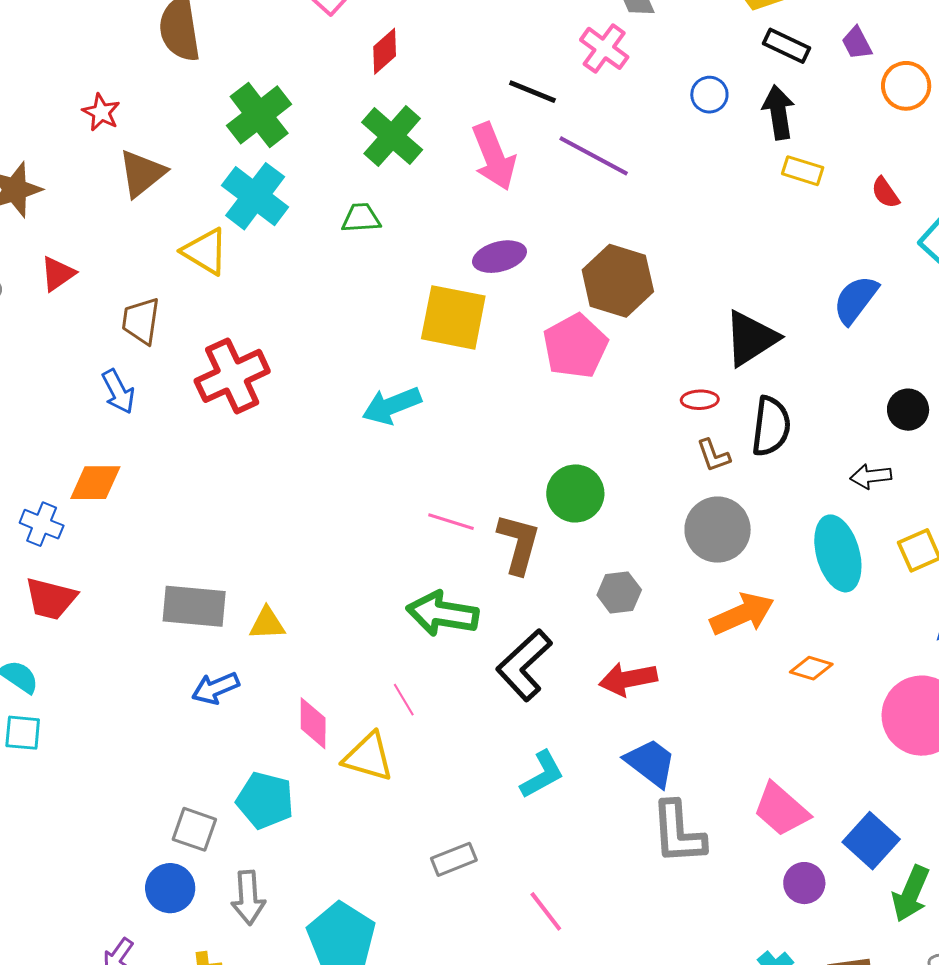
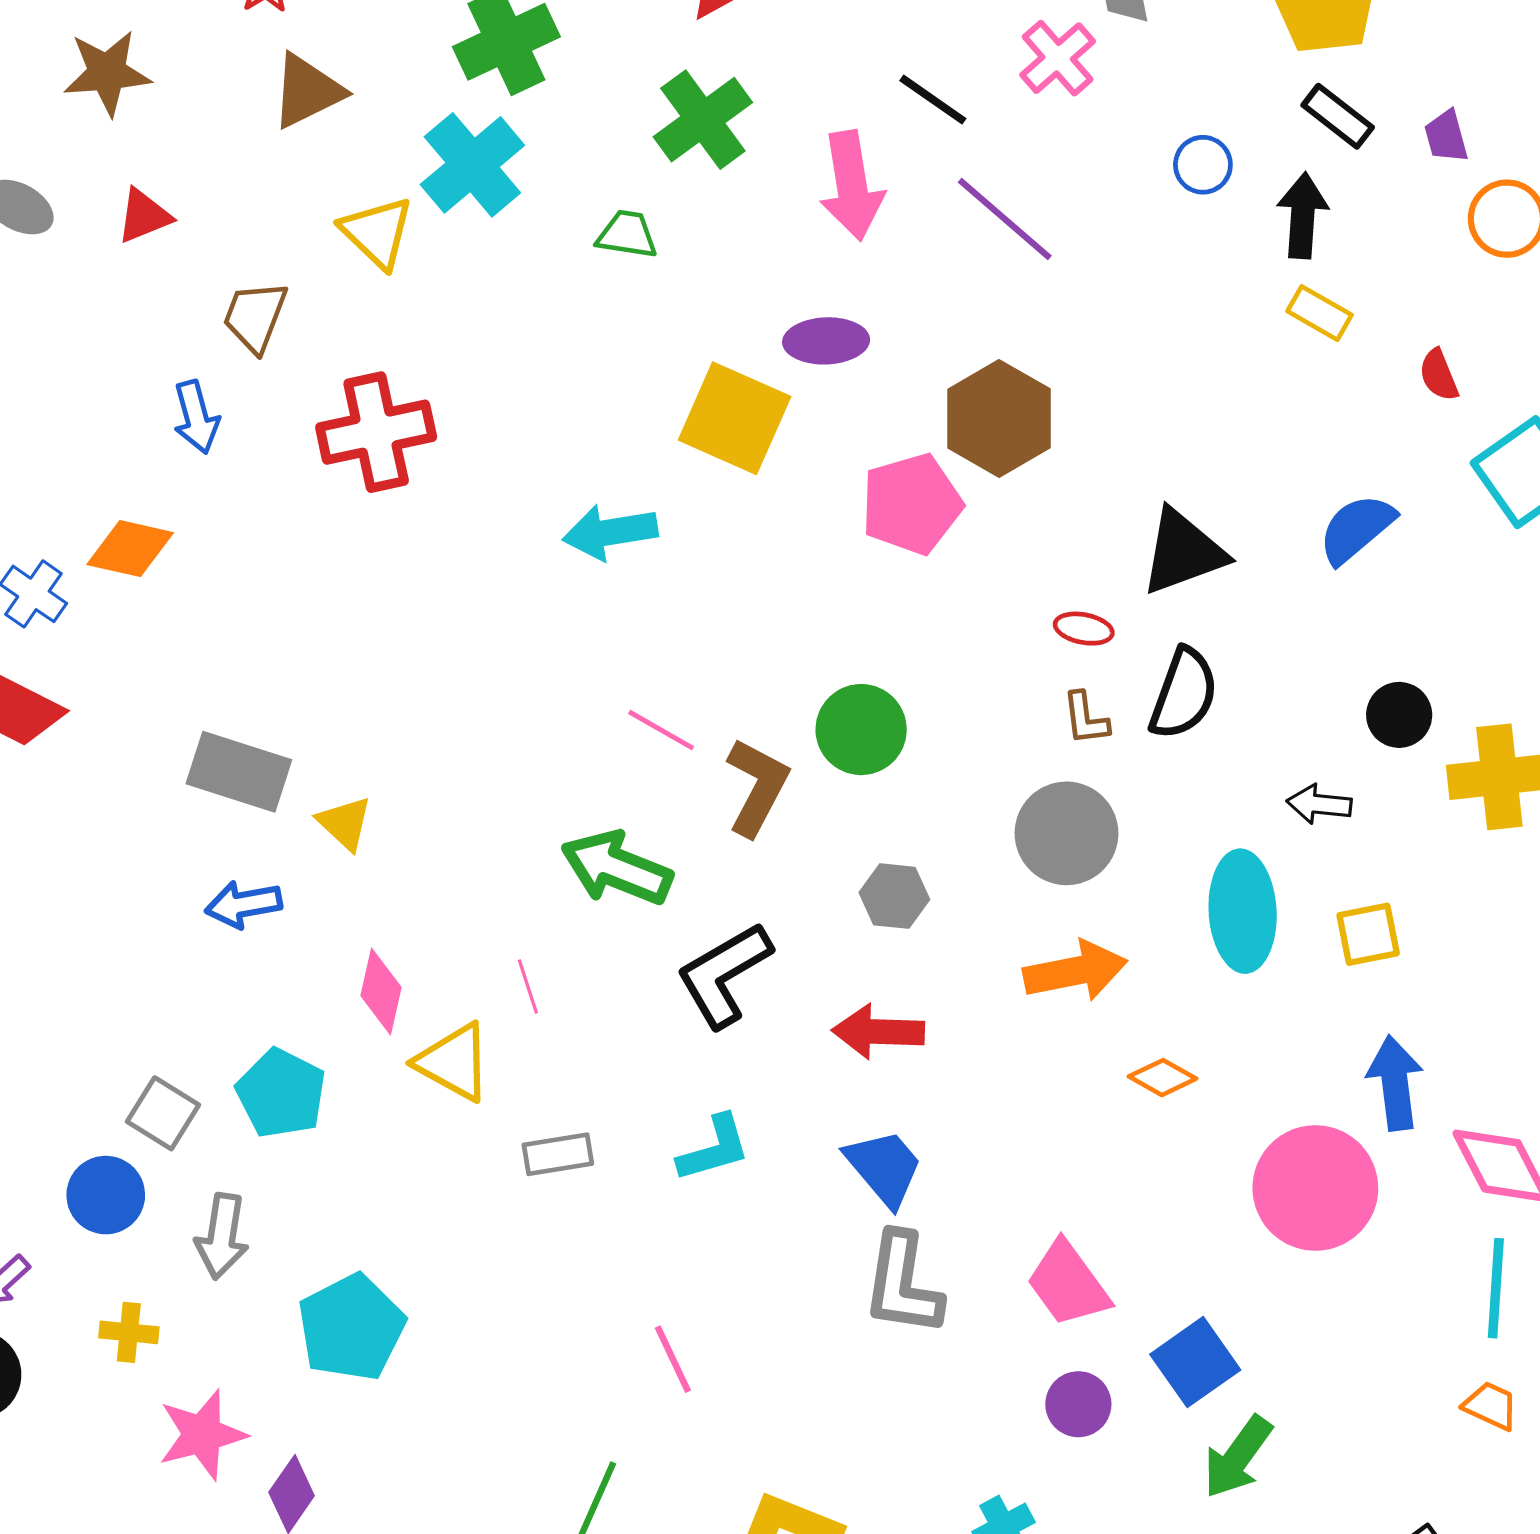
yellow triangle: (267, 624) -> (345, 823), turned 33
gray rectangle: (454, 859) -> (558, 1154), moved

